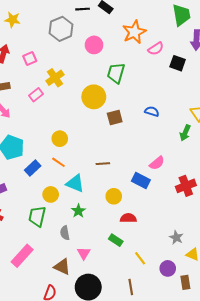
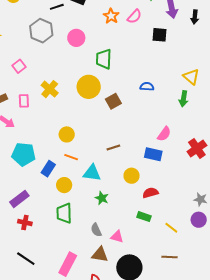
orange star: (134, 32) -> (111, 16), size x0.7
pink semicircle: (156, 49) -> (134, 16), moved
yellow cross: (55, 78) -> (50, 89), moved
pink rectangle: (36, 95) -> (24, 101), moved, turned -40
yellow circle: (51, 194) -> (64, 185), moved
gray semicircle: (65, 233) -> (96, 230), moved
pink triangle: (84, 253) -> (117, 237), turned -32
pink rectangle: (22, 256) -> (68, 264), moved
purple circle: (168, 268) -> (199, 220), moved
brown line: (131, 287) -> (170, 257), turned -63

